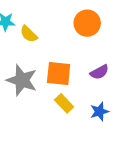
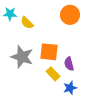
purple semicircle: (99, 72) -> (69, 64), moved, turned 104
blue star: (99, 112) -> (70, 88), moved

